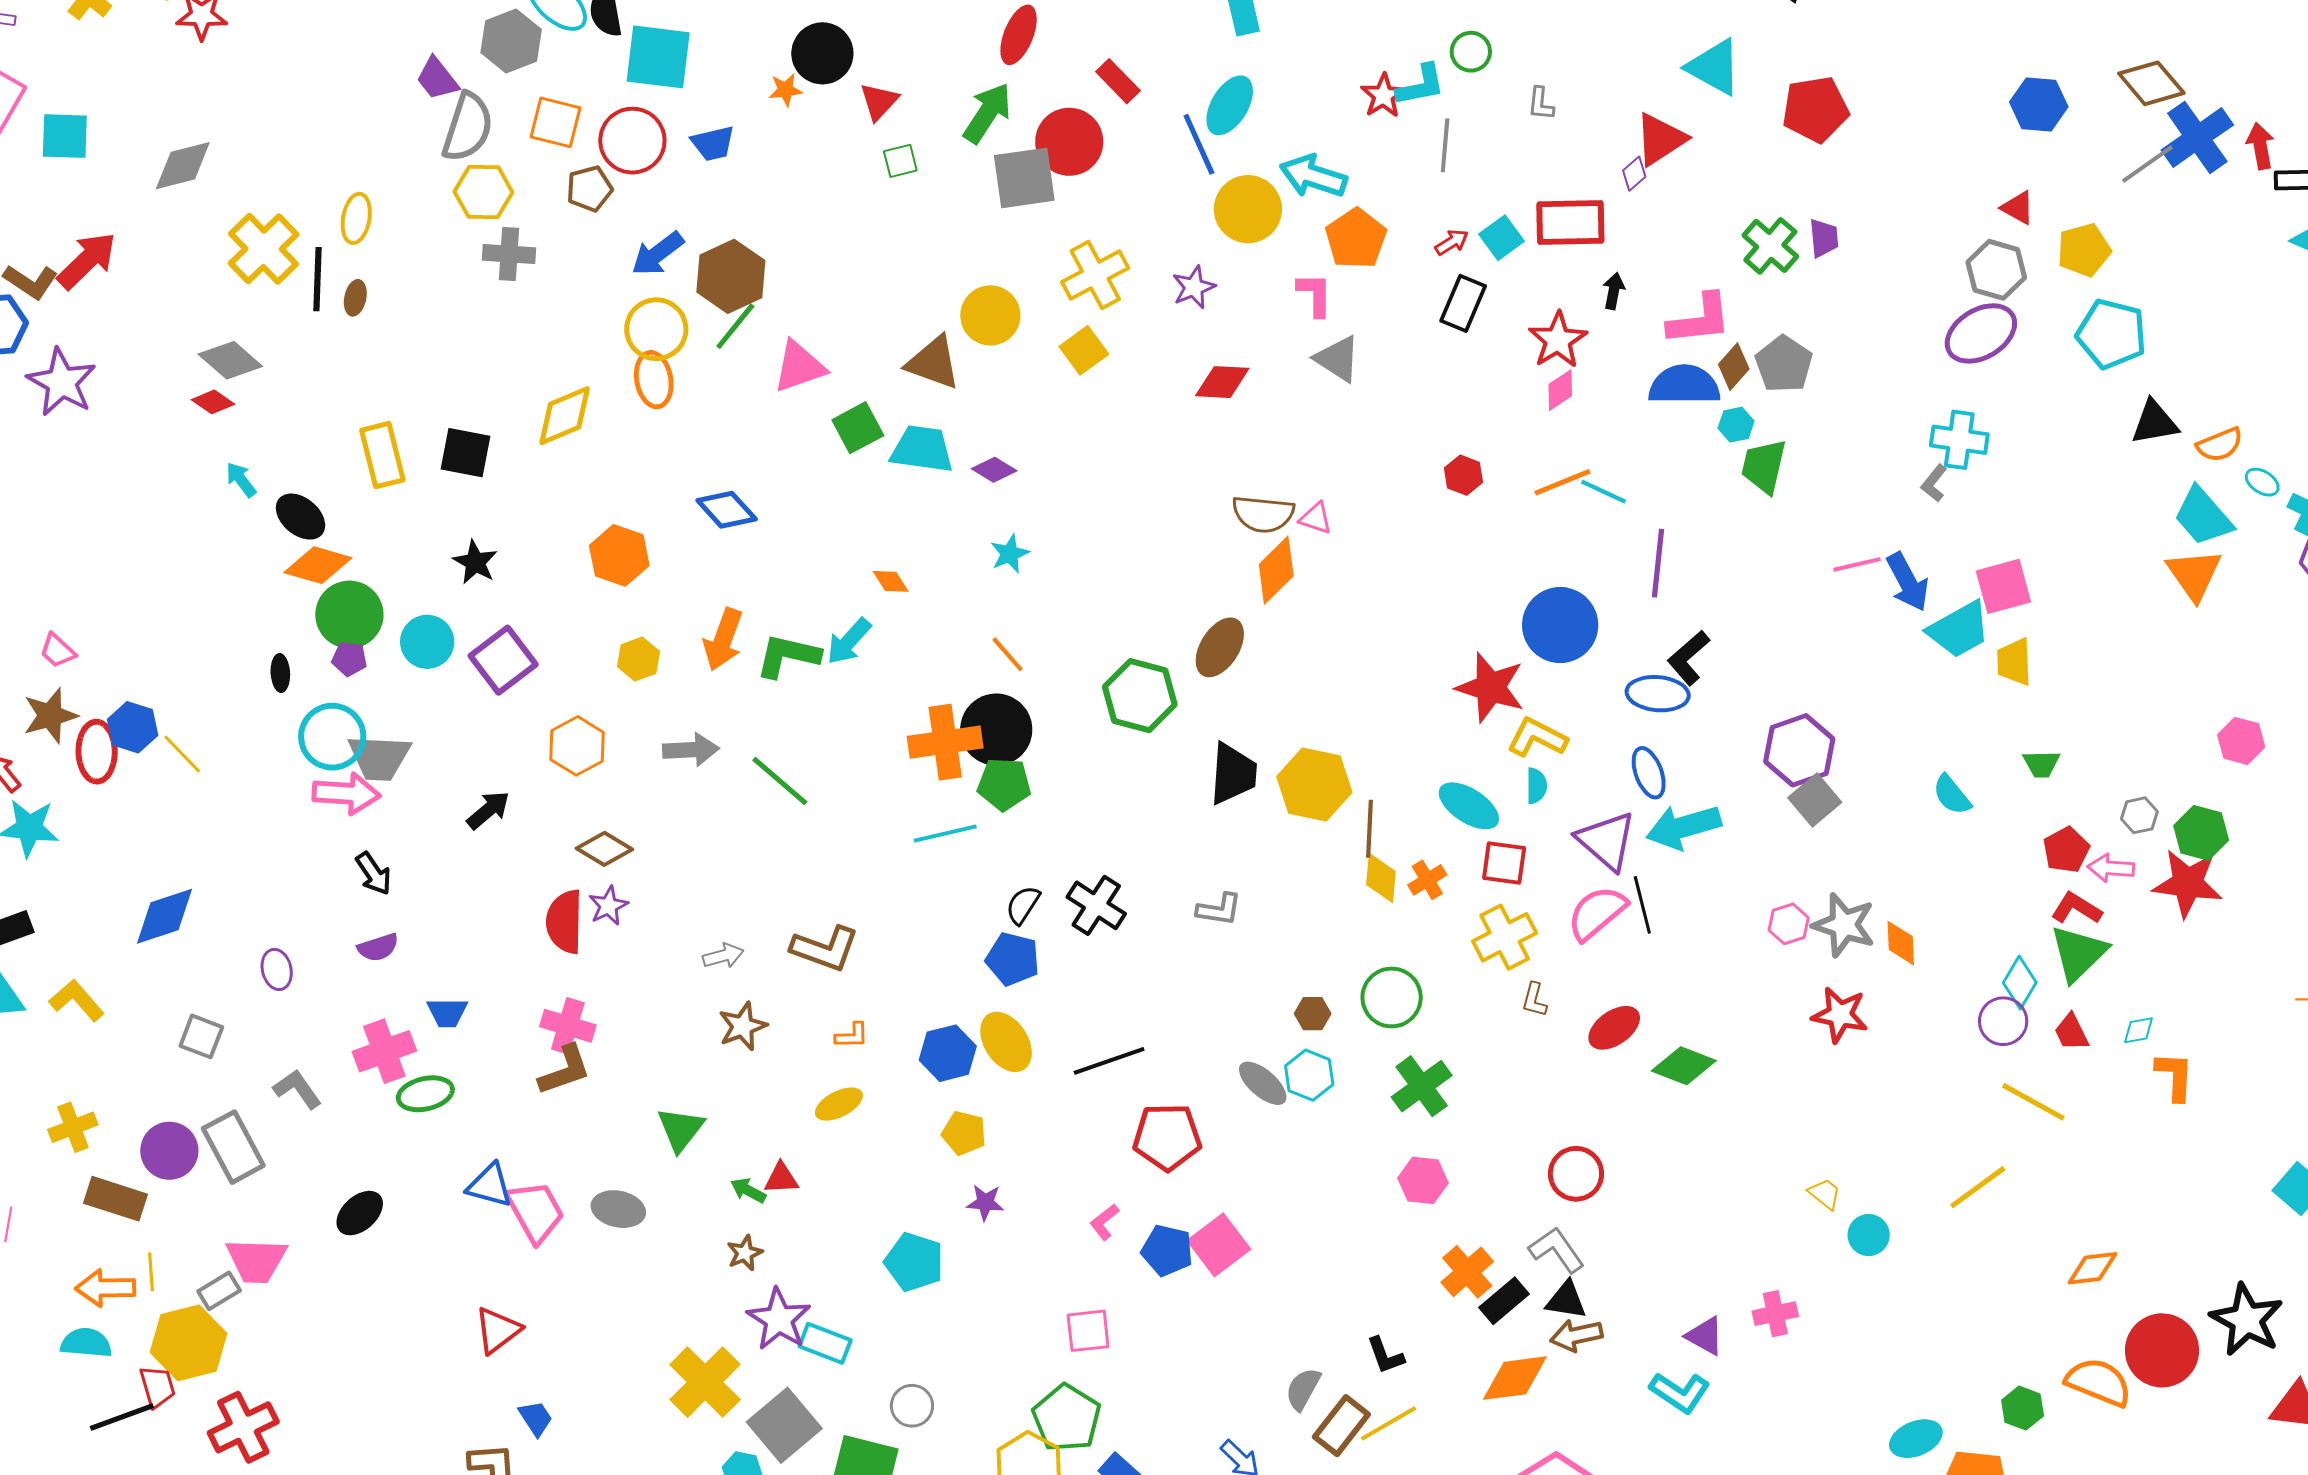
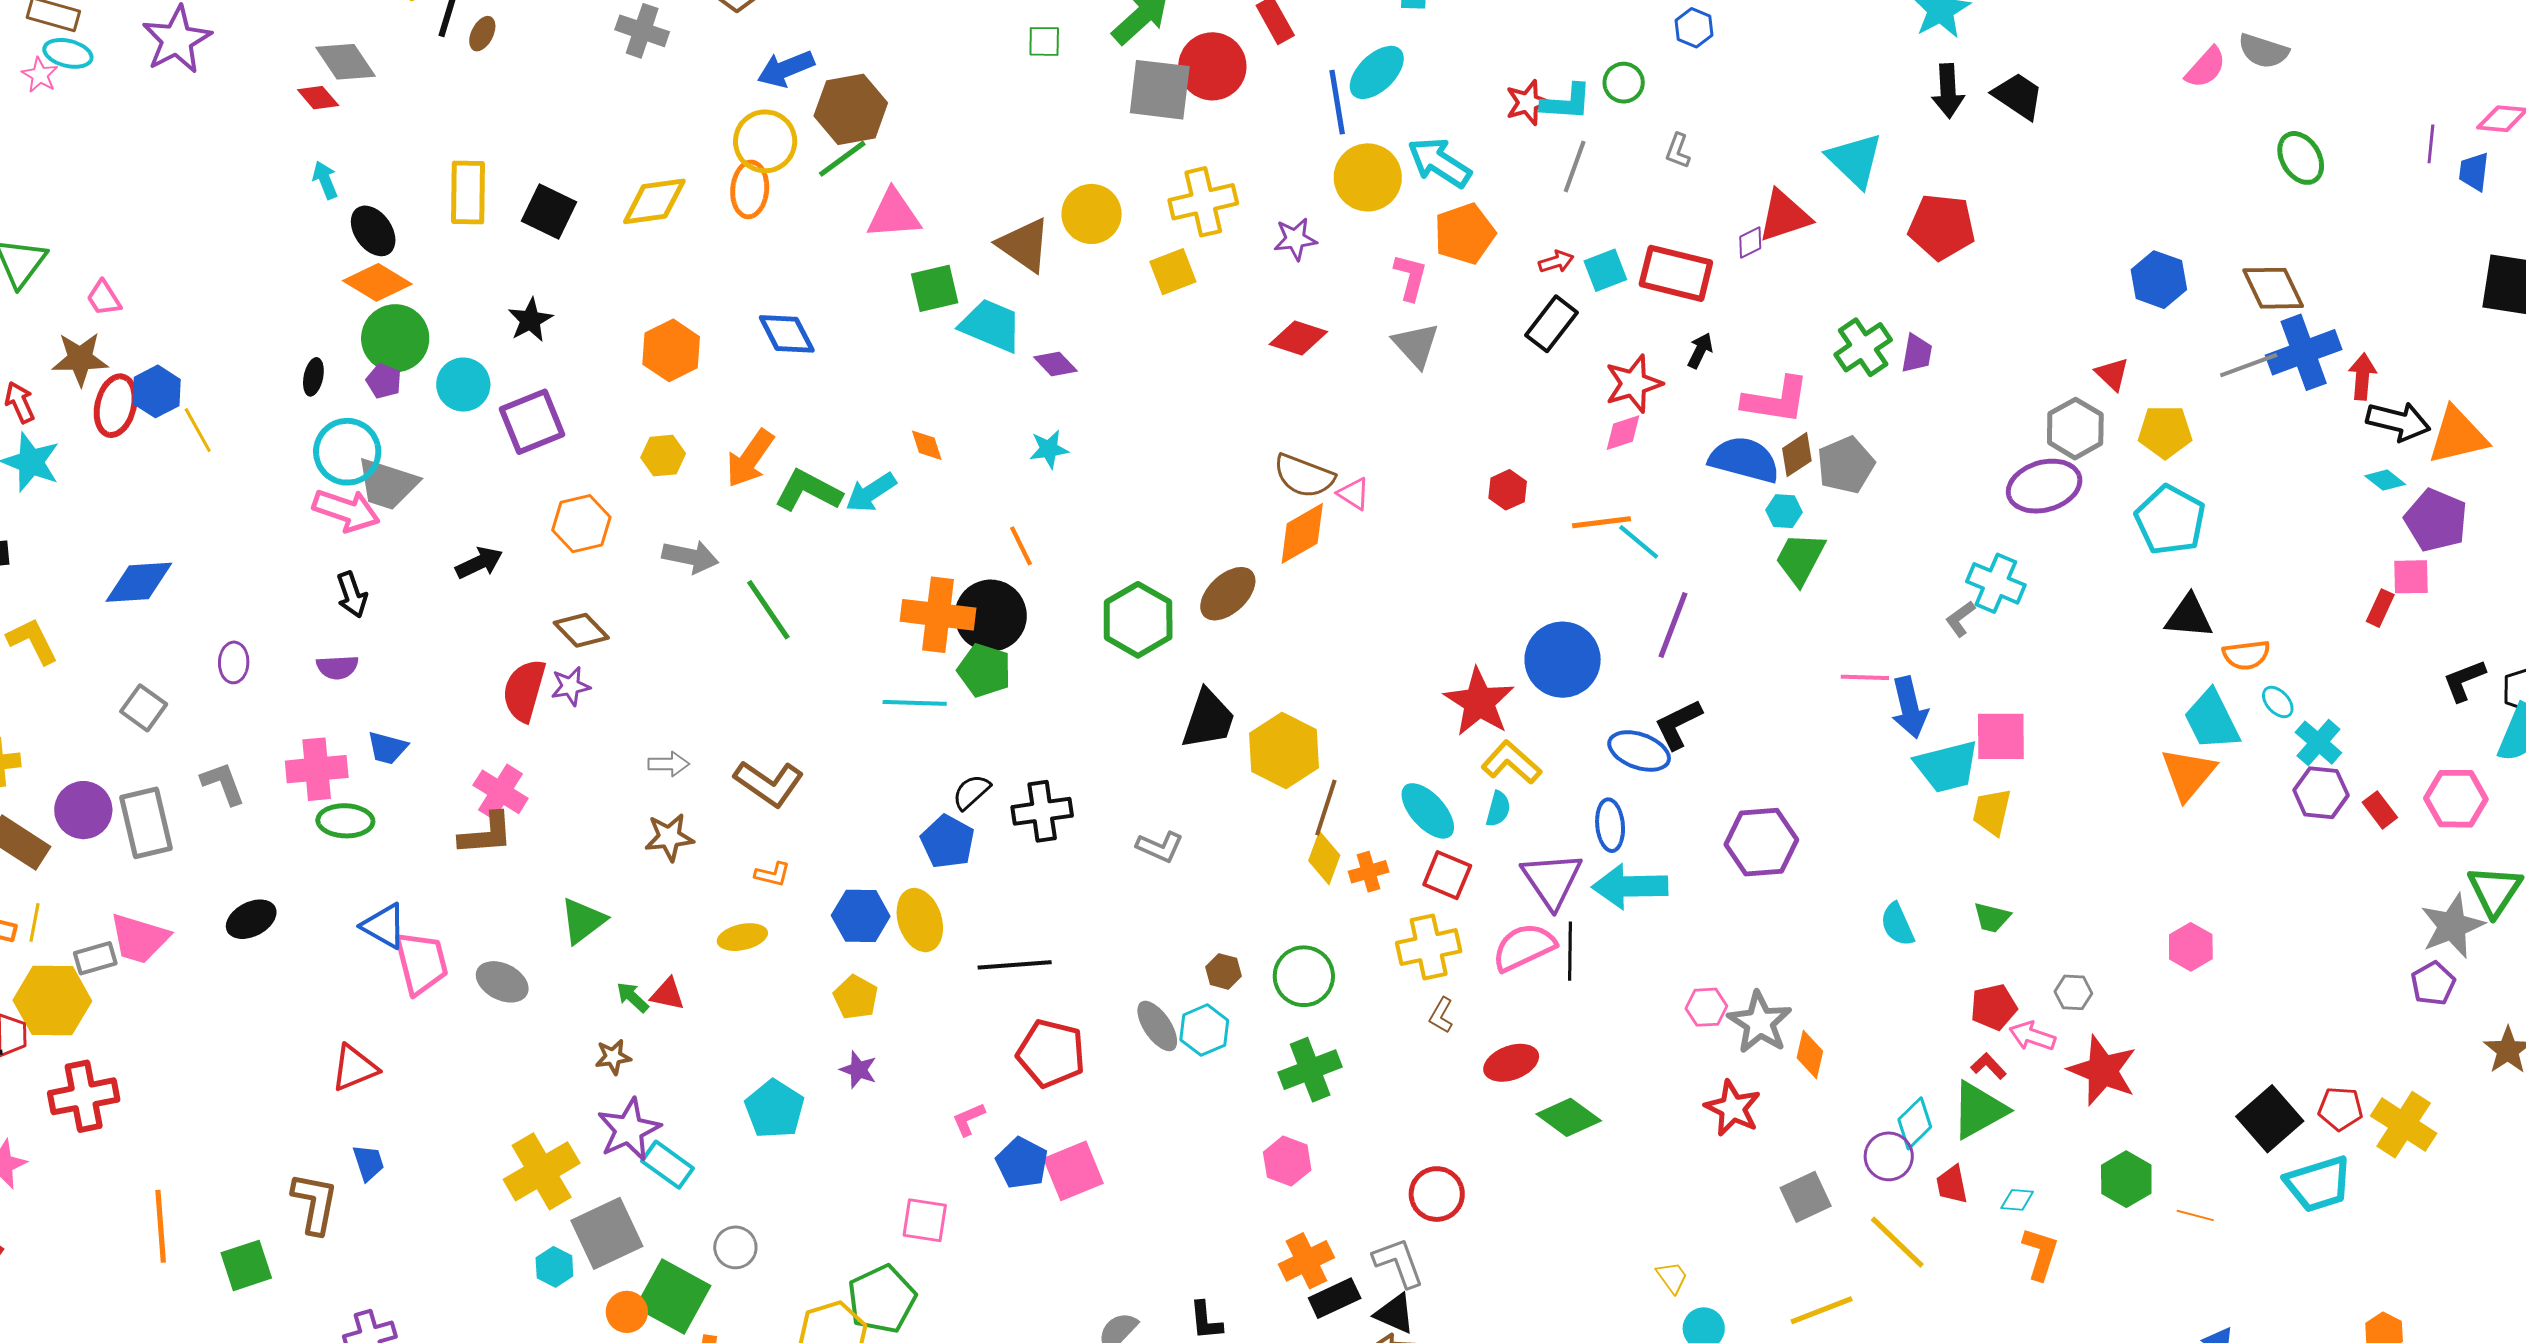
gray square: (1815, 800) -> (1806, 1197), moved
green hexagon: (2201, 833) -> (2126, 1179), moved
black cross: (1096, 905) -> (1042, 811), turned 34
red L-shape: (2076, 908) -> (1989, 1066), size x0.7

